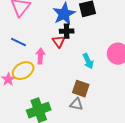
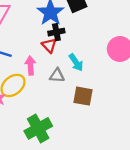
cyan arrow: (88, 61) -> (76, 62), moved
gray triangle: (76, 104) -> (57, 75), moved

